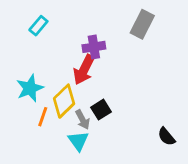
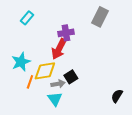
yellow diamond: (64, 101) -> (45, 71), turned 35
gray arrow: (83, 120) -> (58, 84), turned -72
black semicircle: (166, 137) -> (117, 96), turned 72

